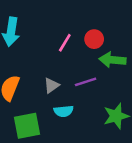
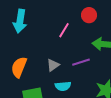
red circle: (94, 39) -> (89, 15), moved

